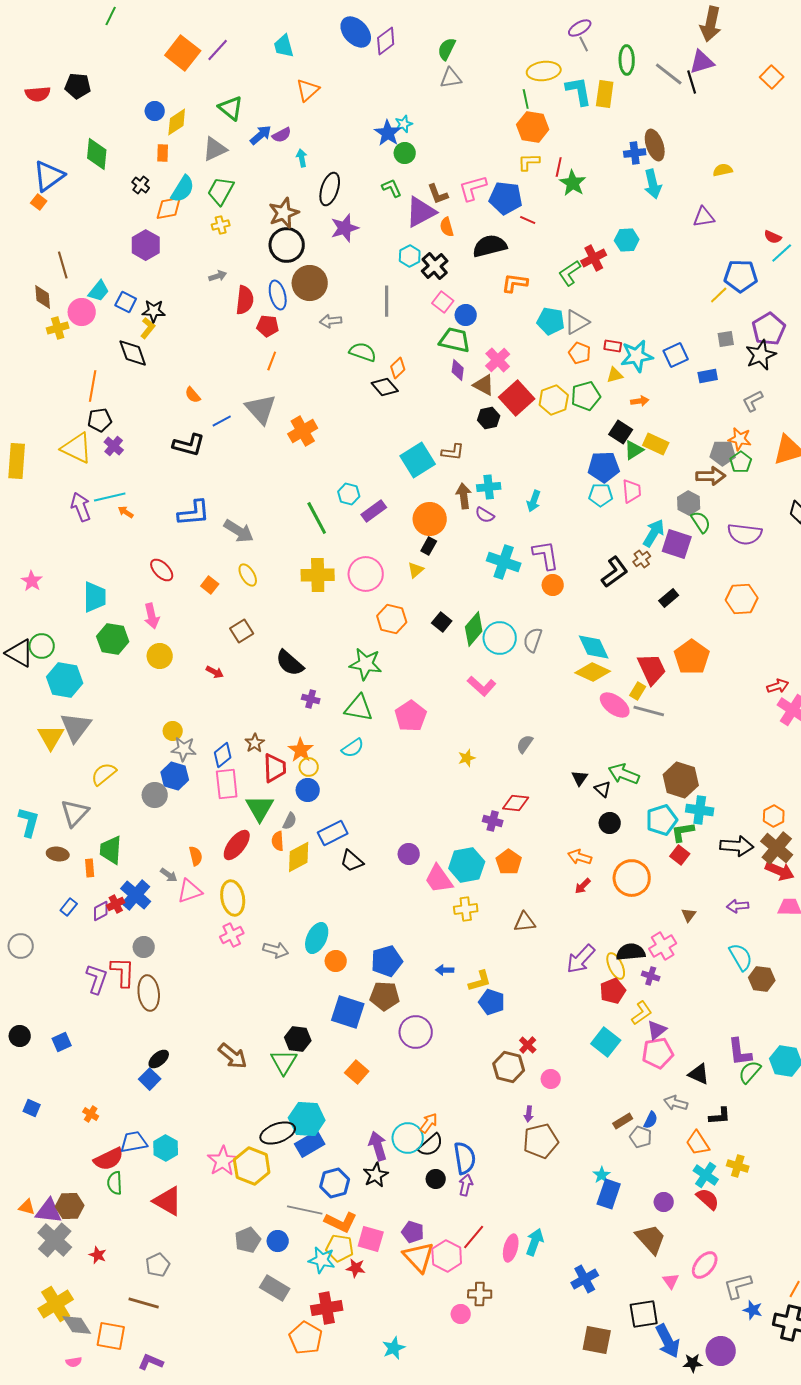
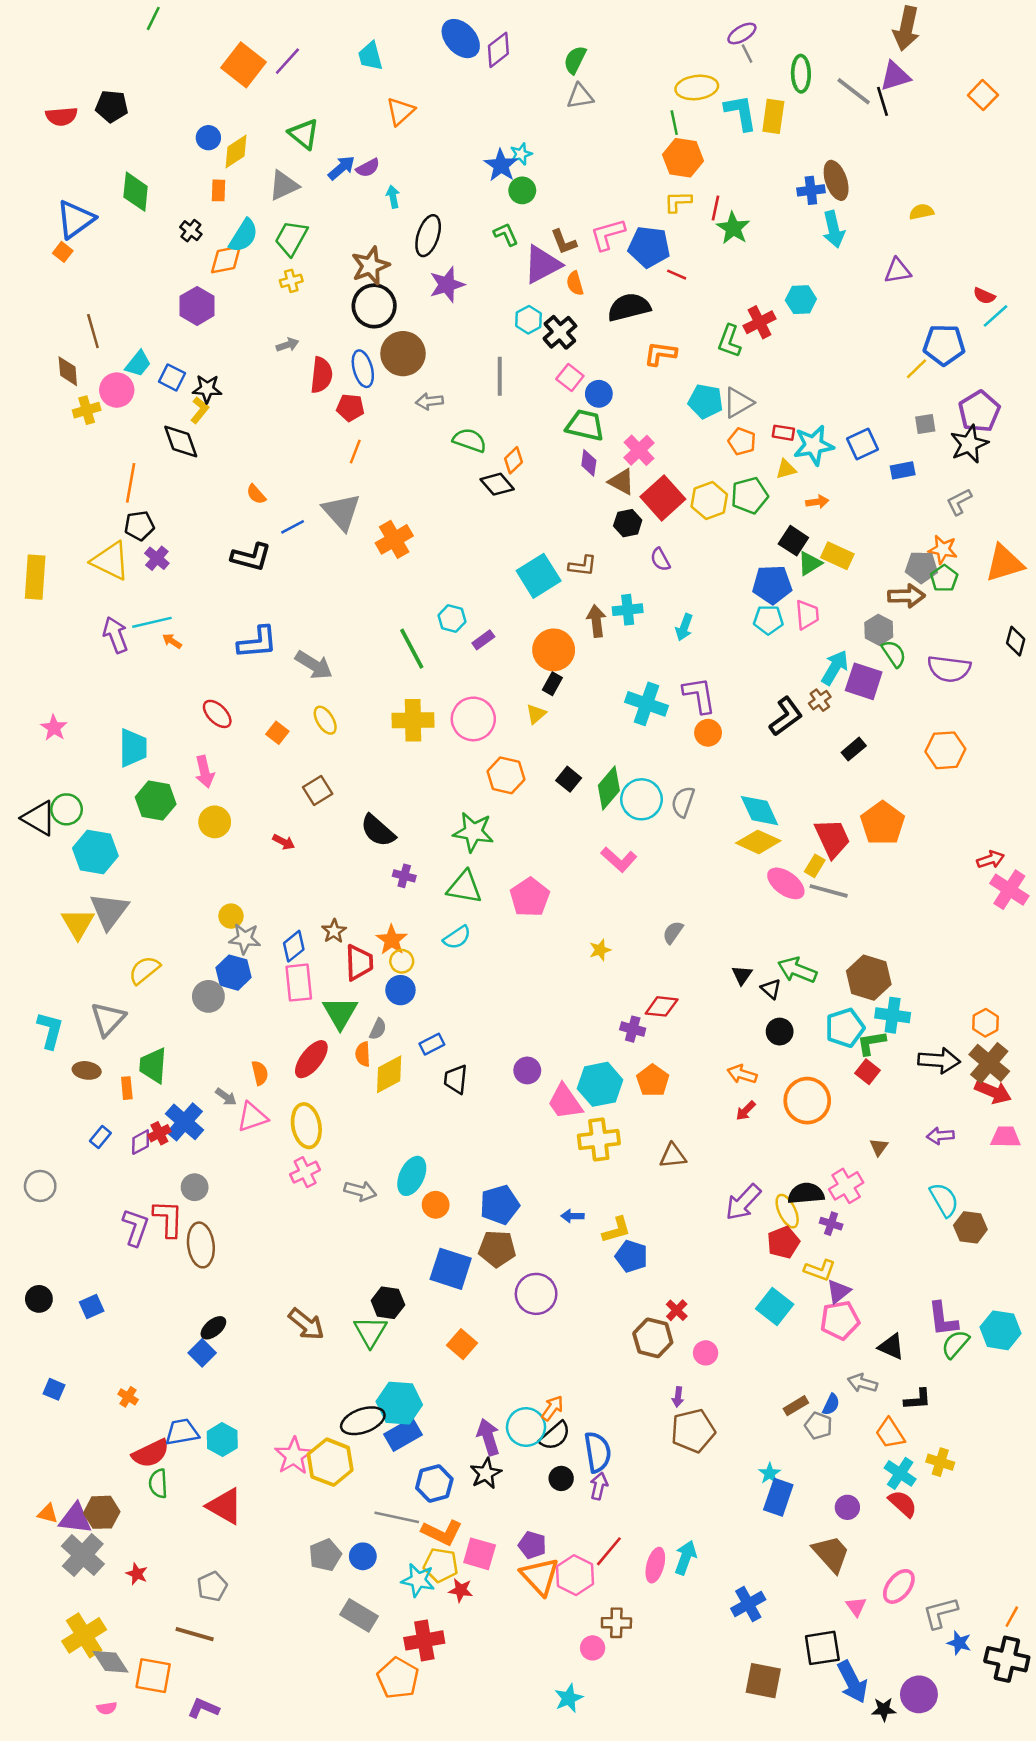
green L-shape: (570, 273) -> (729, 341), turned -36
purple rectangle: (374, 511) -> (483, 640), size x0.7
purple semicircle: (485, 515) -> (660, 560), moved, turned 30
blue rectangle: (333, 833) -> (432, 1044), size x0.7
black trapezoid: (352, 861) -> (456, 1079), turned 55
yellow cross: (466, 909) -> (599, 1140), size x1.4
yellow L-shape: (642, 1013) -> (820, 1270), turned 55
cyan star: (394, 1348) -> (569, 1698), moved

